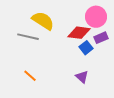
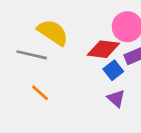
orange line: (30, 76) -> (40, 93), moved
purple triangle: (82, 77) -> (116, 98), moved

